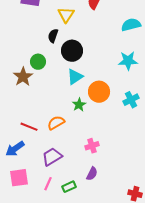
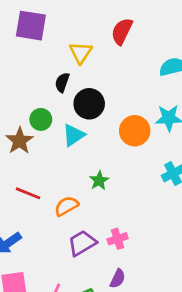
cyan triangle: (75, 77) -> (74, 135), moved
orange circle: (99, 92) -> (135, 131), moved
red line: (29, 127) -> (28, 193), moved
purple trapezoid: (52, 157) -> (82, 243), moved

